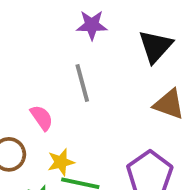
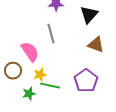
pink semicircle: (42, 118) -> (30, 52), size x1.5

